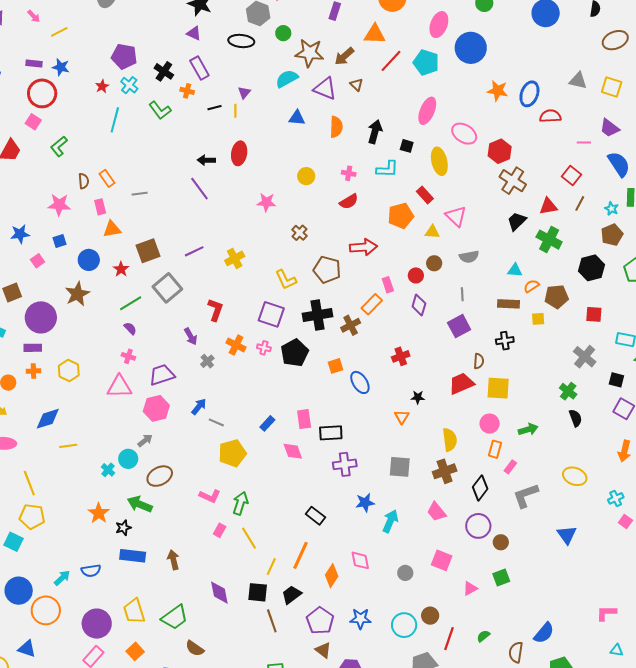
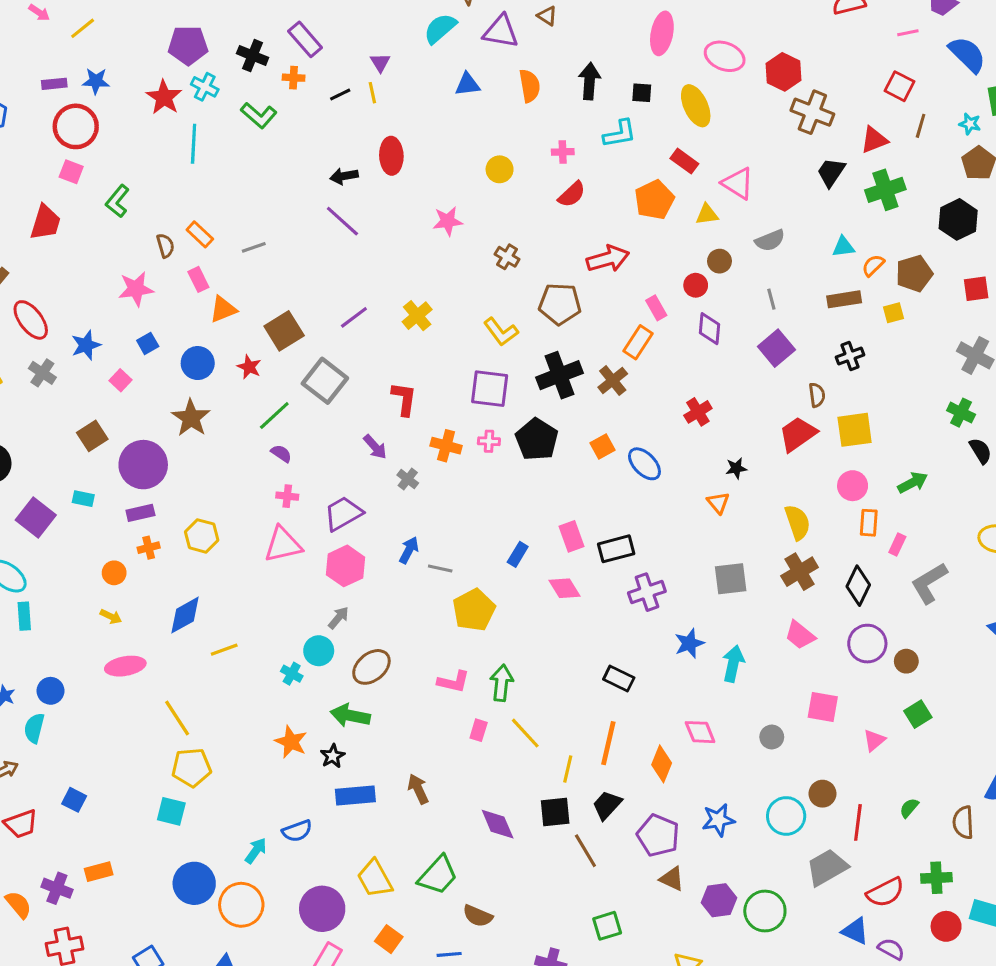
red star: (102, 86) -> (164, 97), size x1.6
green cross: (549, 240) -> (885, 190), turned -35

